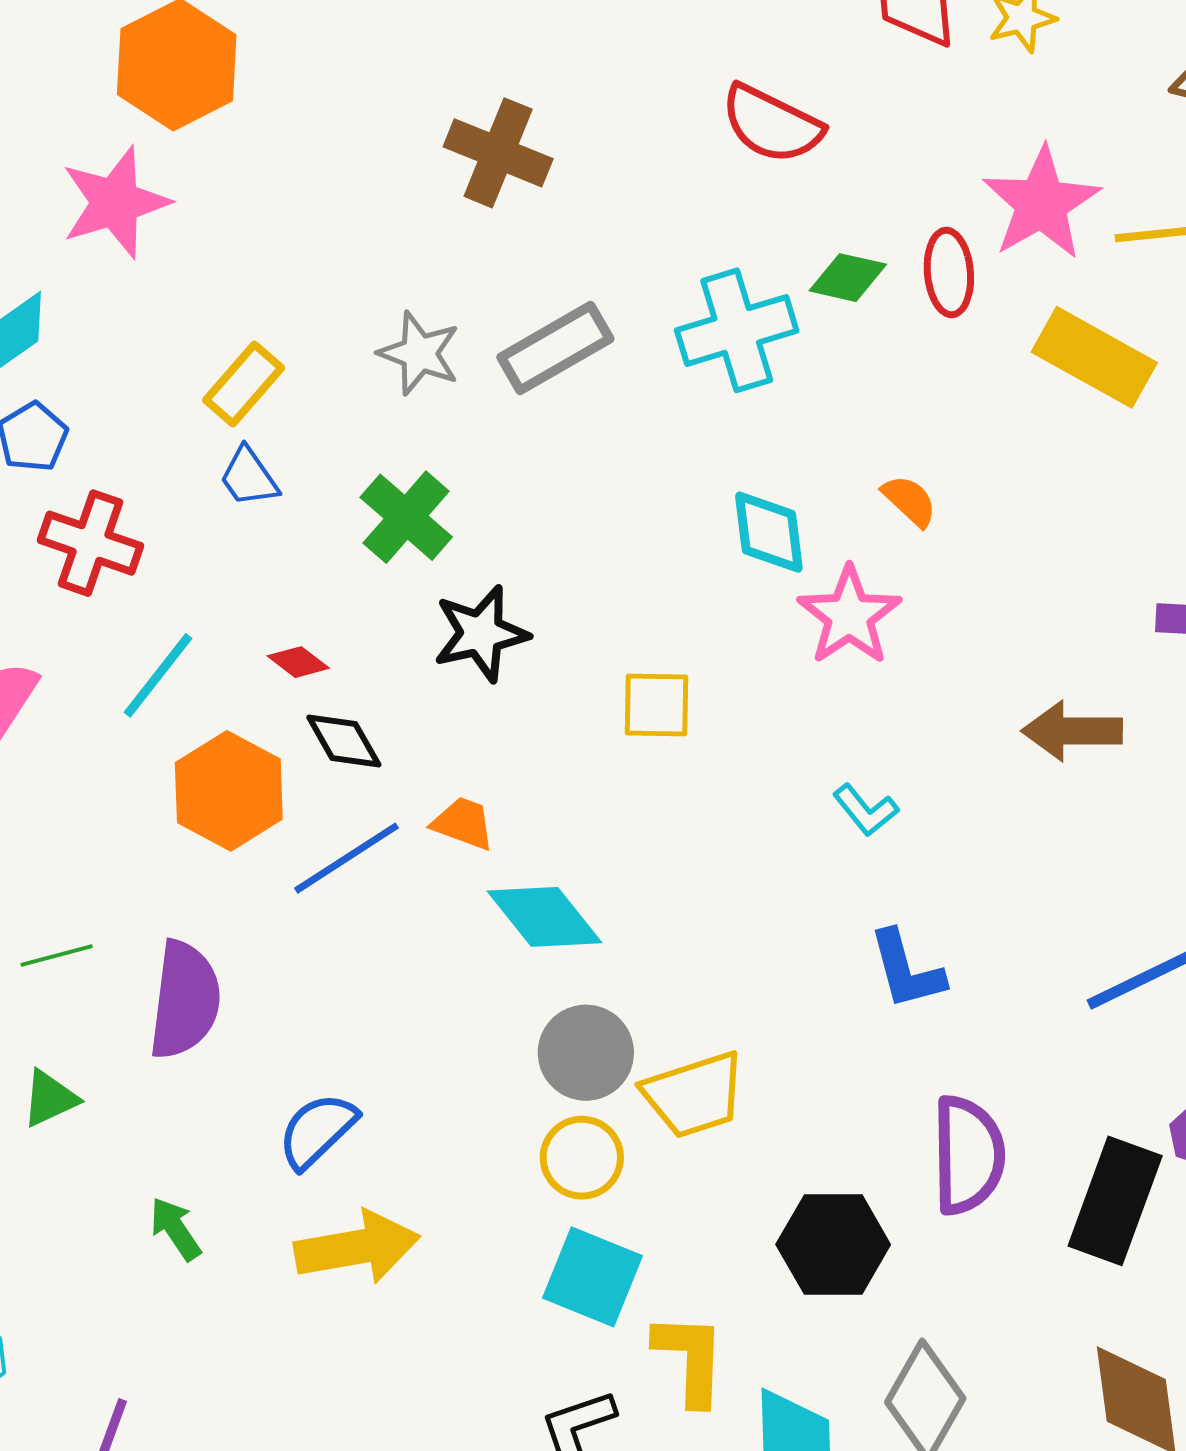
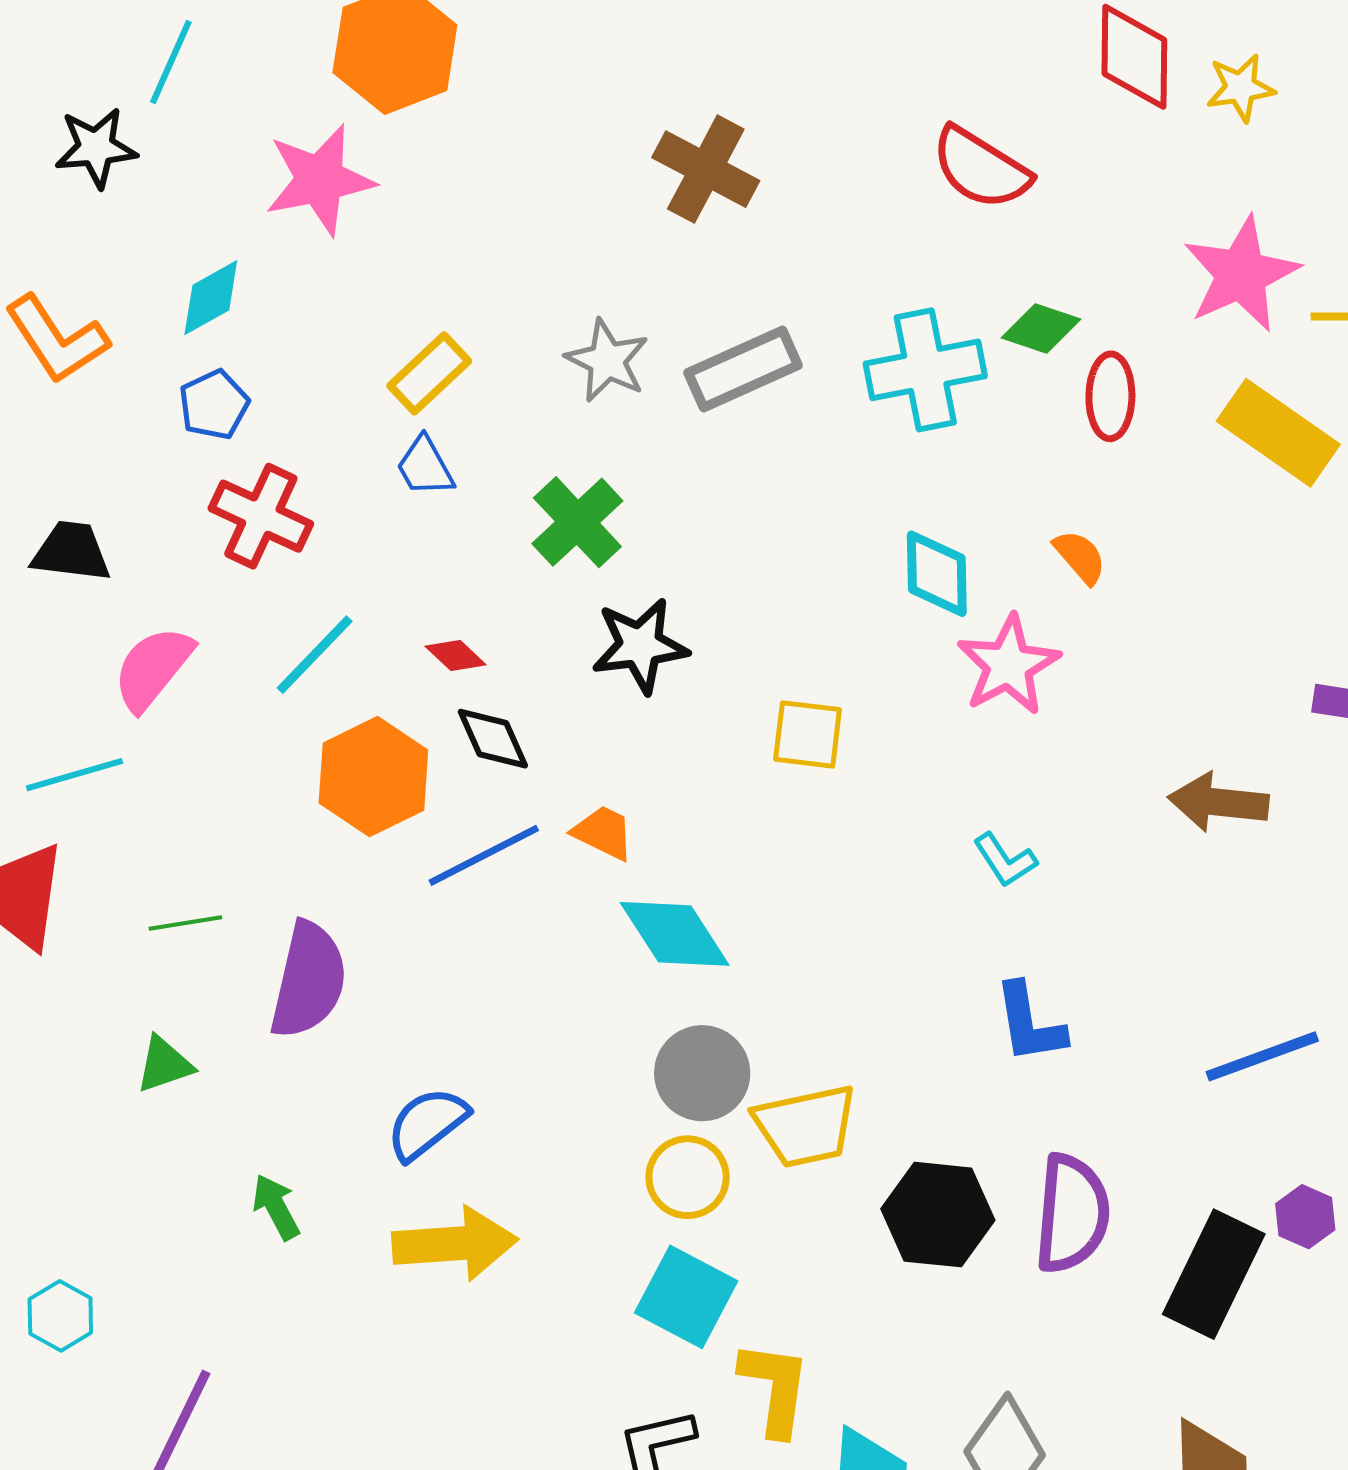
red ellipse: (949, 273) -> (1110, 396), moved
black hexagon: (833, 1244) -> (938, 1215), moved

